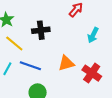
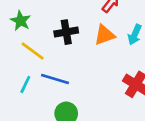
orange triangle: (66, 63) -> (105, 35), moved

